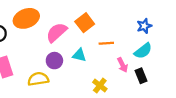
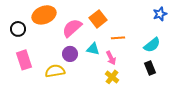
blue star: (144, 26) -> (160, 14), moved
pink arrow: (123, 65) -> (111, 58), moved

